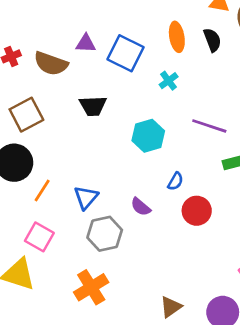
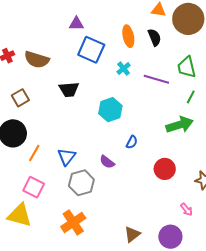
purple triangle: (86, 43) -> (76, 24), moved
brown square: (26, 115) -> (20, 98), size x0.7
purple line: (209, 126) -> (156, 79), moved
red circle: (197, 211) -> (165, 169), moved

